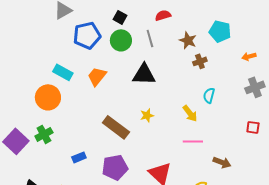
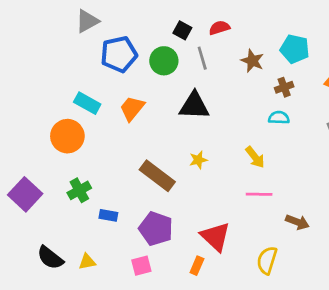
black square: (120, 17) -> (182, 30), moved
brown cross: (200, 61) -> (284, 87), moved
cyan semicircle: (209, 95) -> (279, 118), moved, turned 77
green cross: (44, 134) -> (79, 190), moved
blue rectangle: (79, 157) -> (108, 215), turned 32
purple pentagon: (115, 167) -> (156, 229), turned 30

